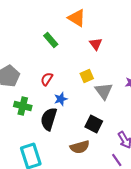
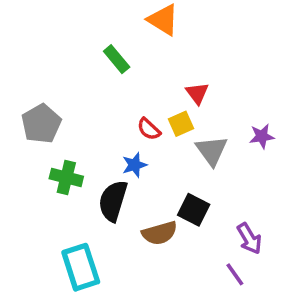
red triangle: (96, 44) -> (197, 93), moved
red semicircle: (47, 79) -> (149, 129), moved, turned -80
brown semicircle: (80, 147) -> (160, 233), moved

